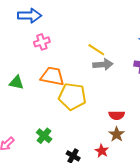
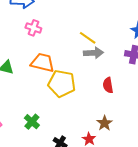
pink cross: (42, 42) -> (33, 28), turned 35
red semicircle: (117, 115) -> (108, 85), moved, turned 77

